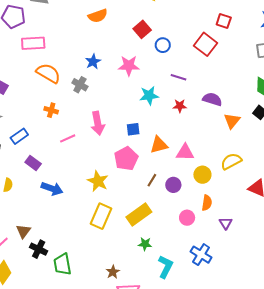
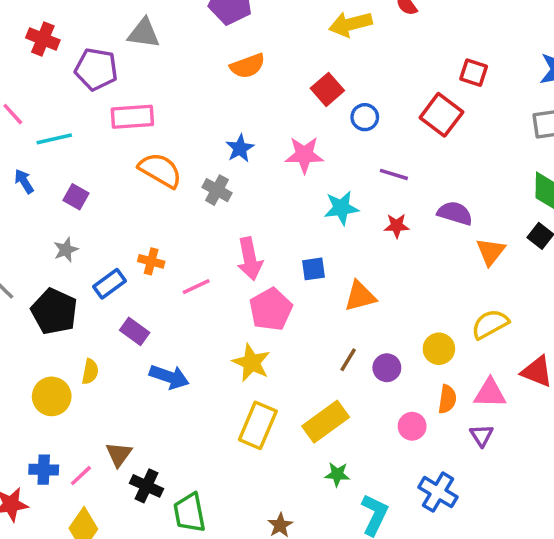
orange cross: (51, 110) -> (151, 261), moved
pink triangle: (185, 152) -> (490, 393), moved
pink pentagon: (126, 159) -> (271, 309), moved

